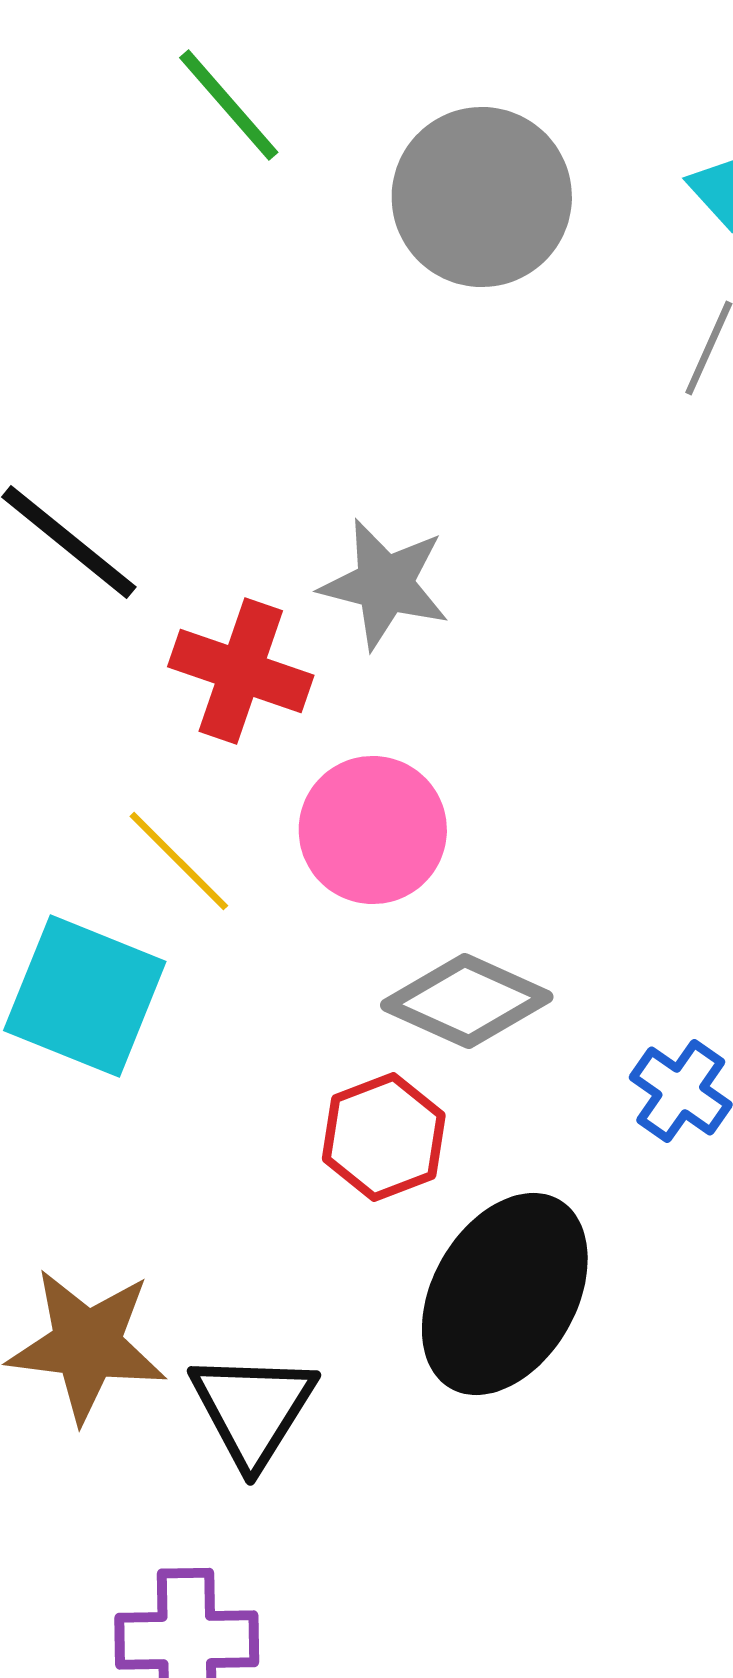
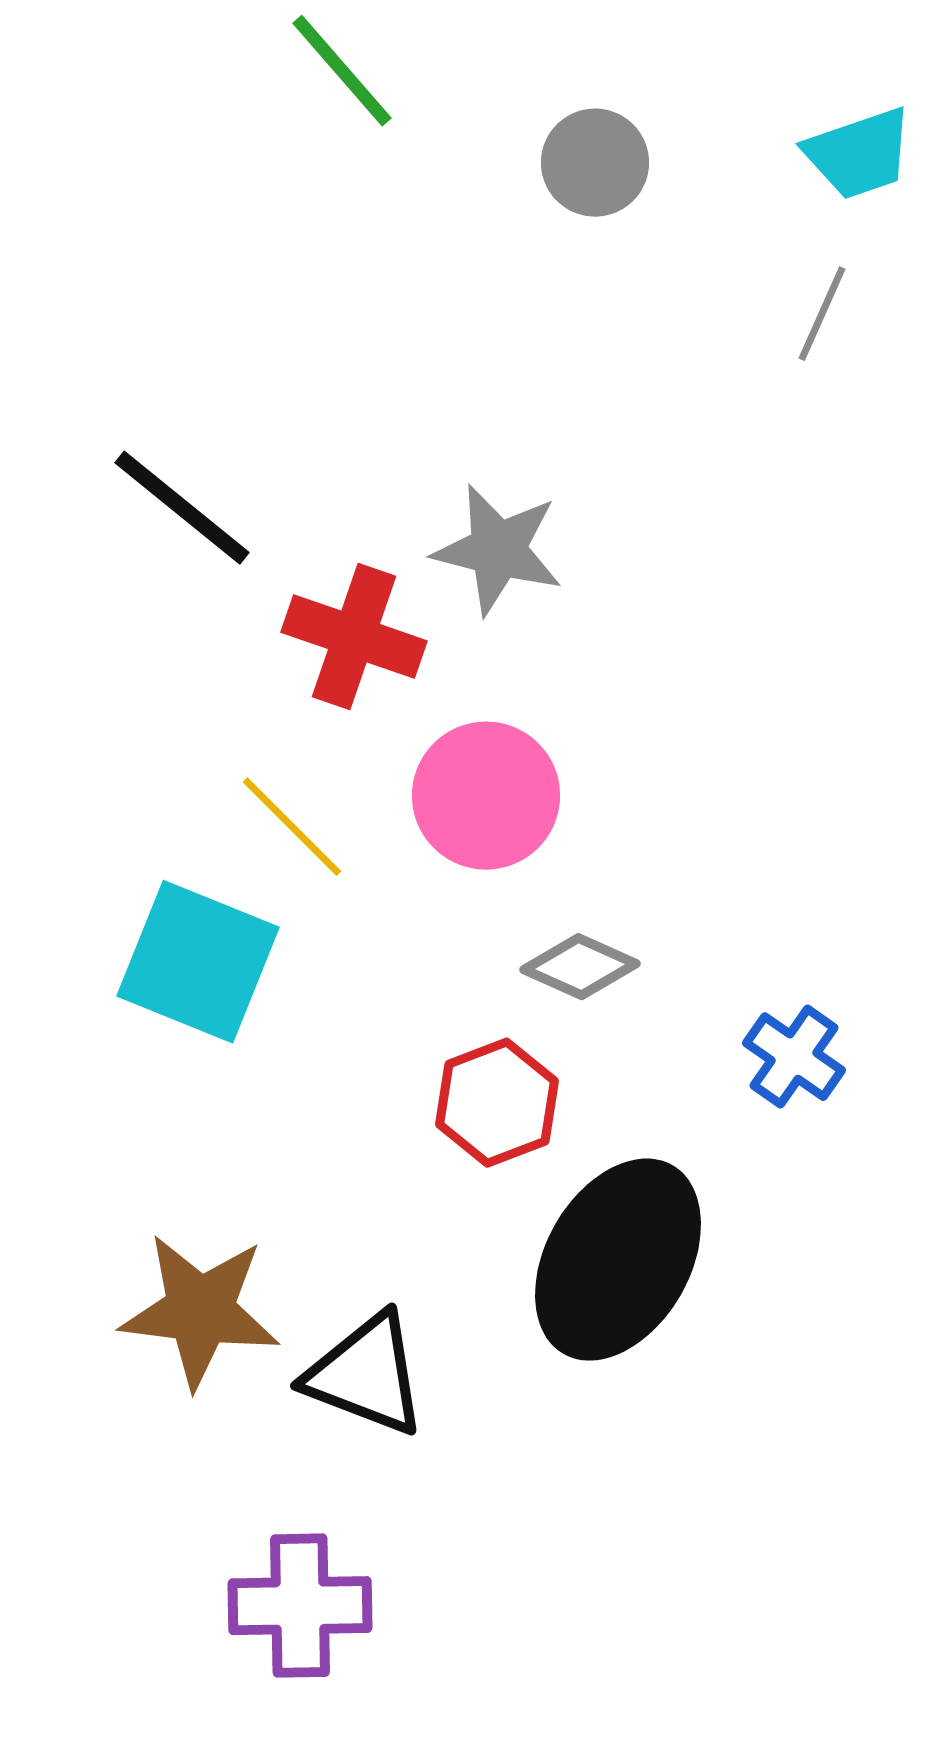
gray circle: (482, 197) -> (595, 163), size x0.6
gray diamond: (467, 1001) -> (580, 967), size x0.7
black triangle: (253, 1409) -> (366, 1375), turned -41

